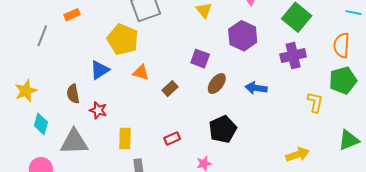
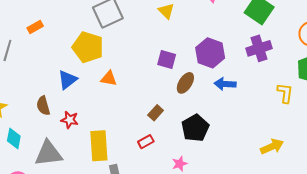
purple hexagon: (243, 36) -> (210, 53), moved
brown rectangle: (170, 89) -> (156, 113), moved
yellow rectangle: (125, 139) -> (99, 146), size x1.4

